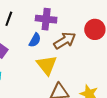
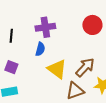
brown arrow: (65, 41) -> (85, 67), moved

